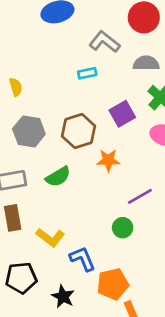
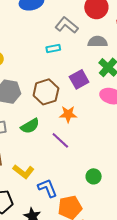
purple line: (140, 196) -> (60, 140), moved, turned 72
green circle: (123, 228) -> (94, 176), moved

